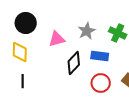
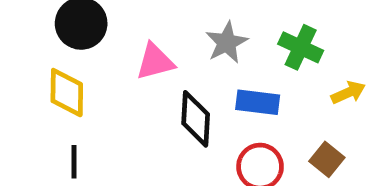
black diamond: (74, 63) -> (196, 119), turned -40

